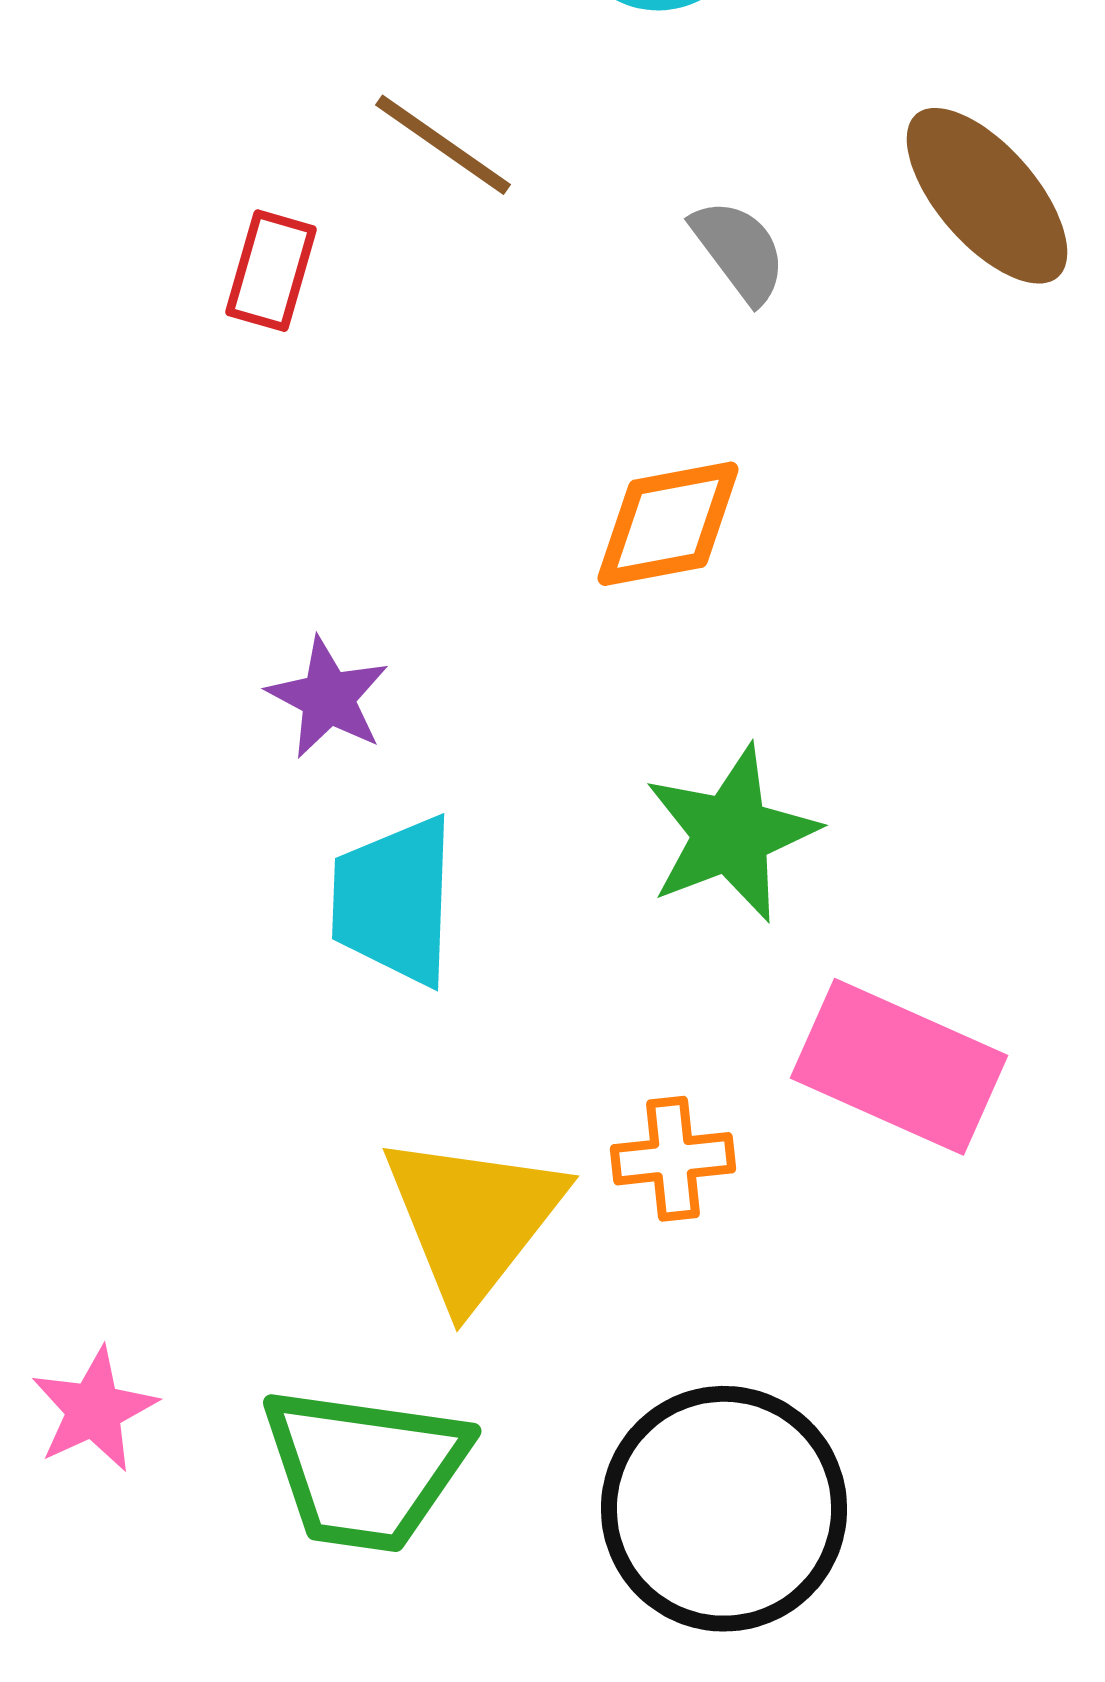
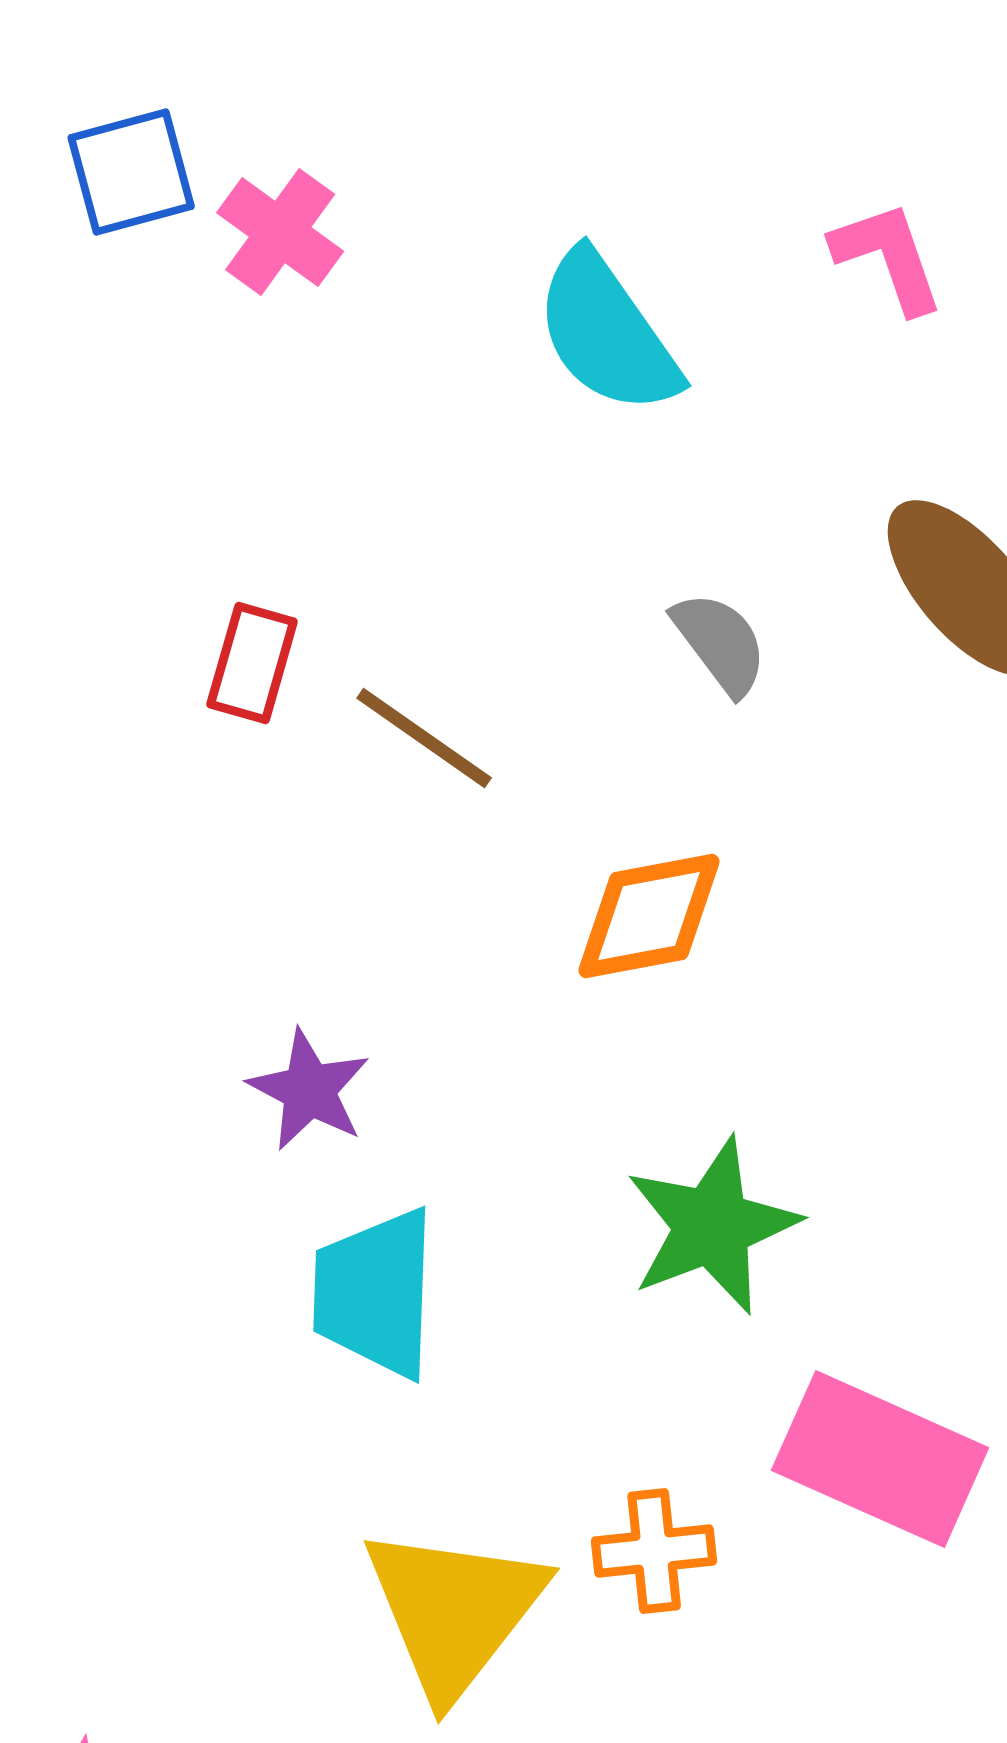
brown line: (443, 145) -> (424, 738), moved

